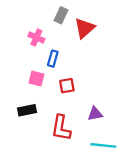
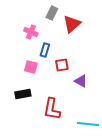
red square: (67, 86) -> (62, 65), moved
purple triangle: (95, 114) -> (81, 81), moved, turned 40

